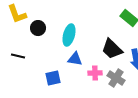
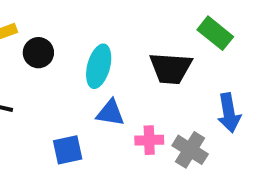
black trapezoid: (112, 49) -> (171, 68), moved, turned -40

